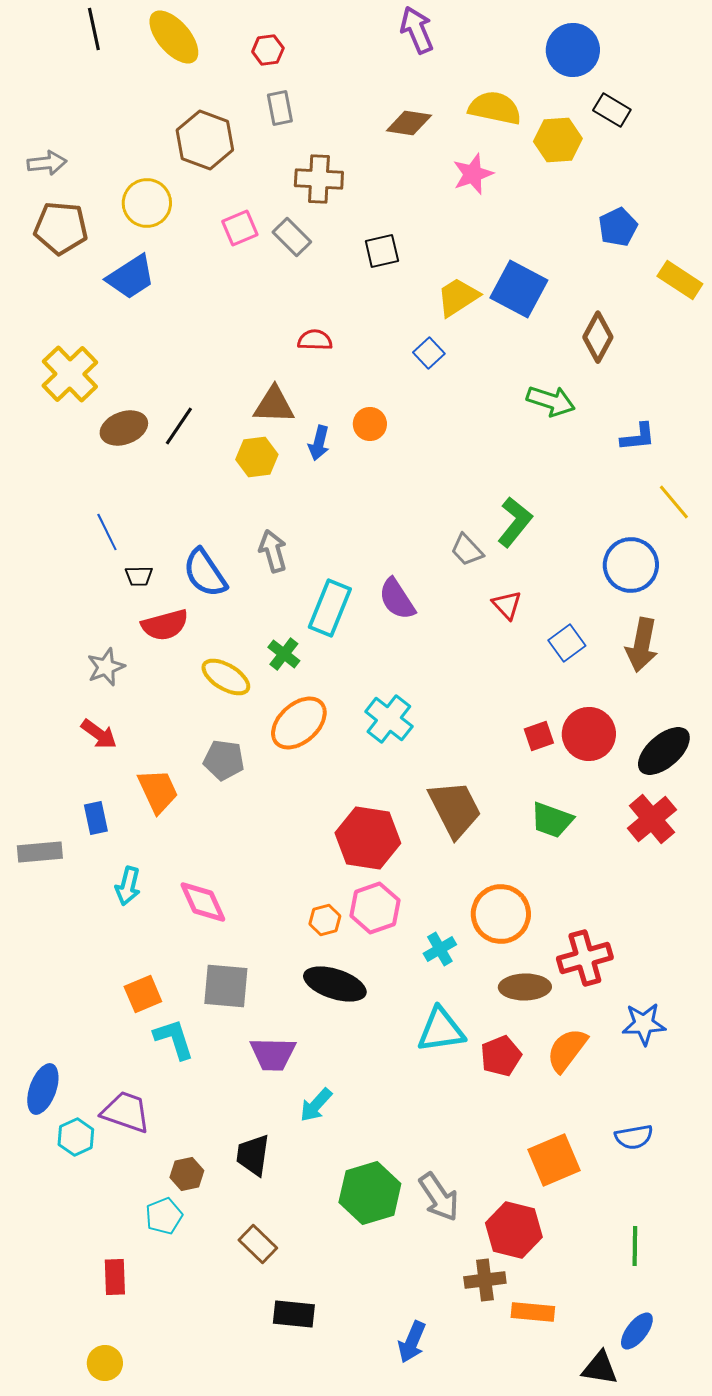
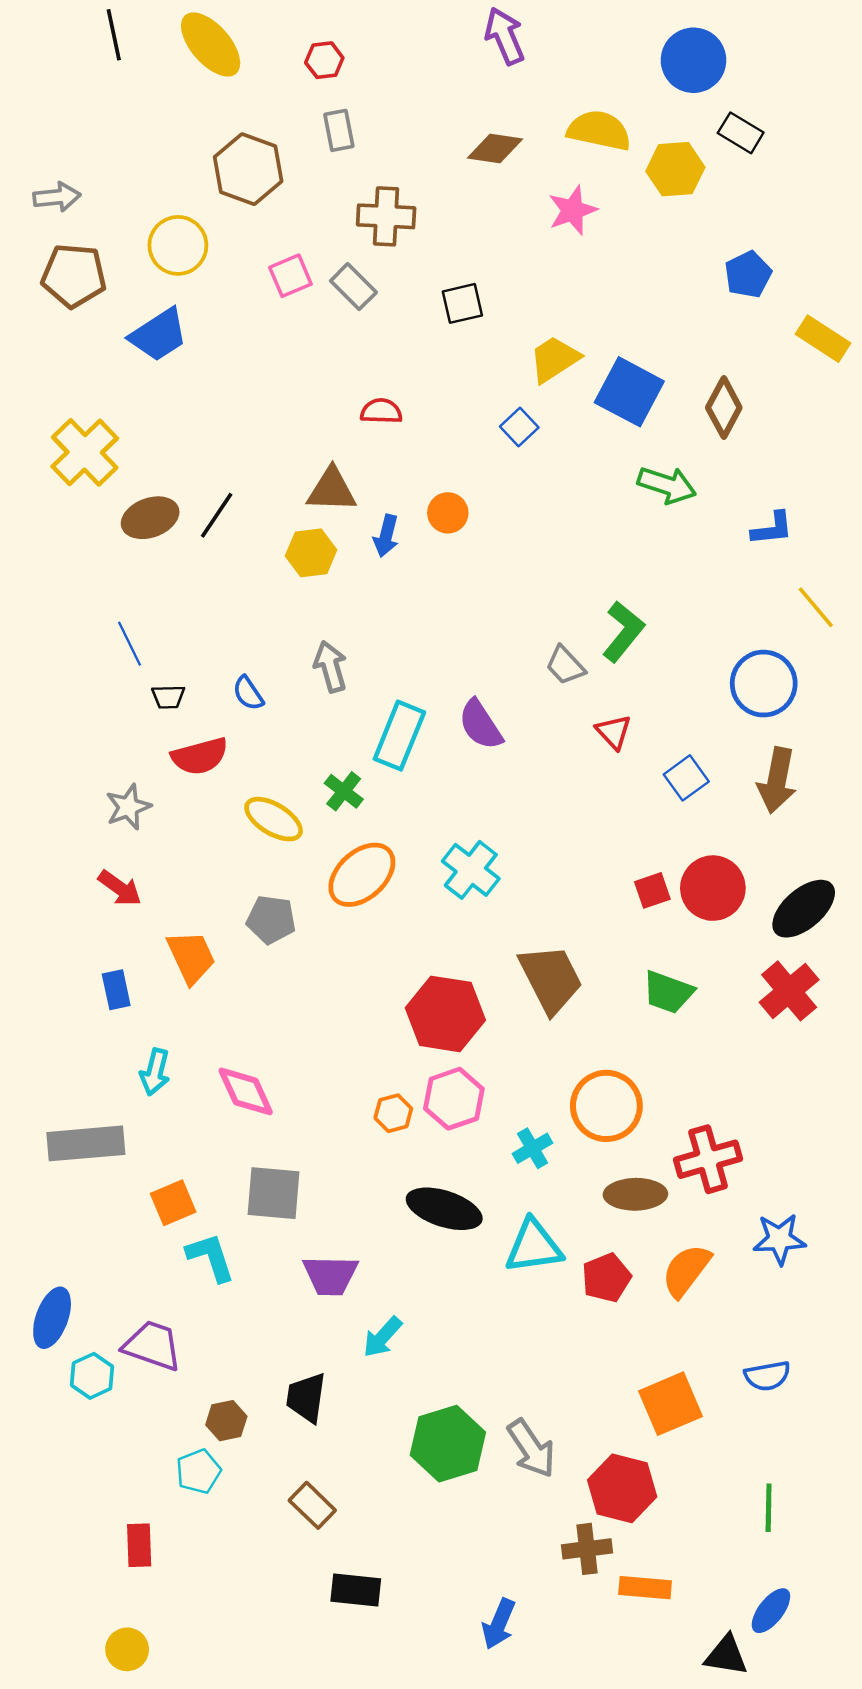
blue square: (519, 289) -> (629, 392), moved
blue semicircle: (205, 573) -> (248, 693), size x0.6
gray rectangle: (40, 852) -> (86, 1143), moved, size x1.4
black ellipse: (335, 984) -> (444, 1209), moved

